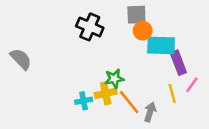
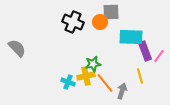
orange circle: (143, 31) -> (100, 22), moved
pink line: (192, 85) -> (159, 56), moved
cyan cross: (84, 101) -> (68, 82), turned 32

